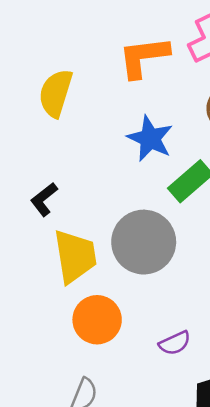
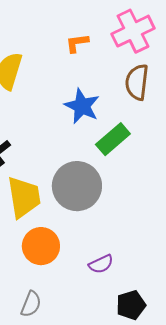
orange L-shape: (144, 57) -> (77, 43), size x0.6

